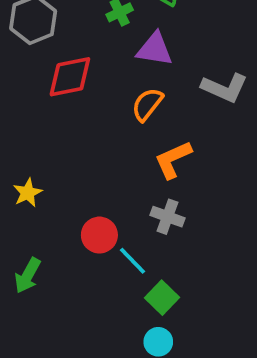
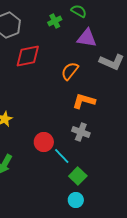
purple triangle: (155, 49) -> (87, 38), moved
orange L-shape: (173, 160) -> (84, 101), turned 40

